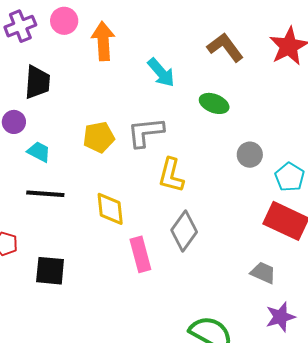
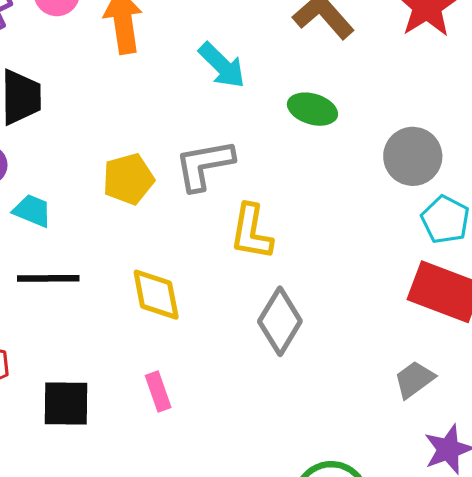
gray circle: (250, 155) -> (413, 156), moved, size x1.4
pink rectangle: (140, 254) -> (158, 392), moved, size x0.7
gray trapezoid: (263, 273) -> (414, 379), turned -56

